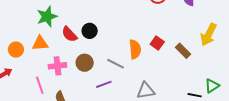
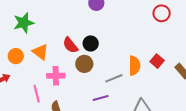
green star: (47, 17) -> (24, 23), moved
orange triangle: (40, 43) -> (40, 52), turned 36
brown circle: (85, 63) -> (84, 64), moved
gray line: (116, 64) -> (114, 78), turned -54

